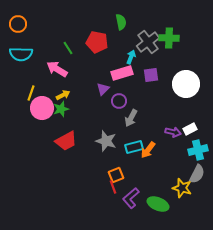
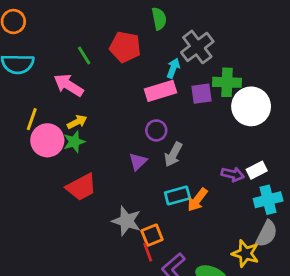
green cross: (169, 38) -> (227, 82), moved
purple triangle: (103, 89) -> (138, 162), moved
gray star: (106, 141) -> (127, 221), moved

